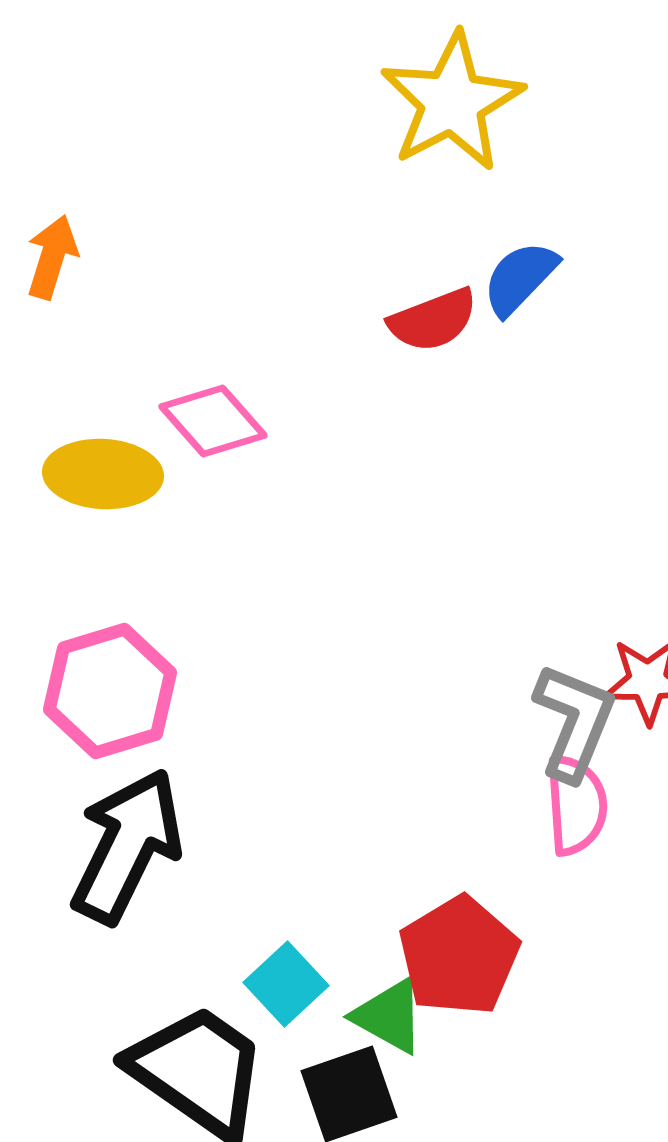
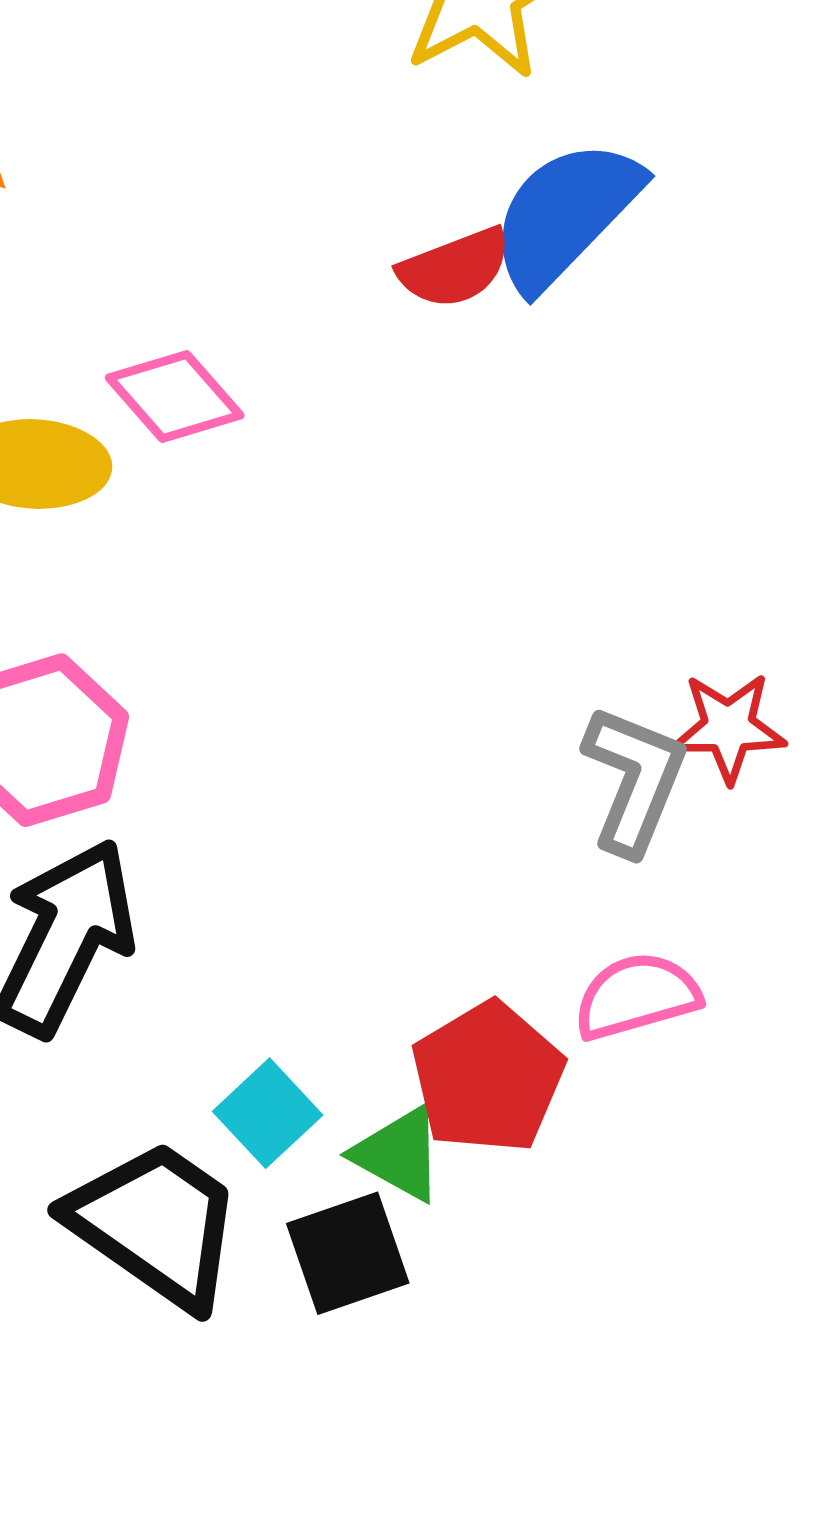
blue semicircle: (520, 278) -> (565, 214), size x1.6
pink semicircle: (576, 805) -> (637, 996), moved, turned -102

